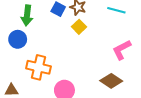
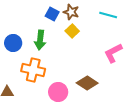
green arrow: (27, 15) -> (40, 40), moved
brown diamond: (111, 81) -> (87, 83), moved

